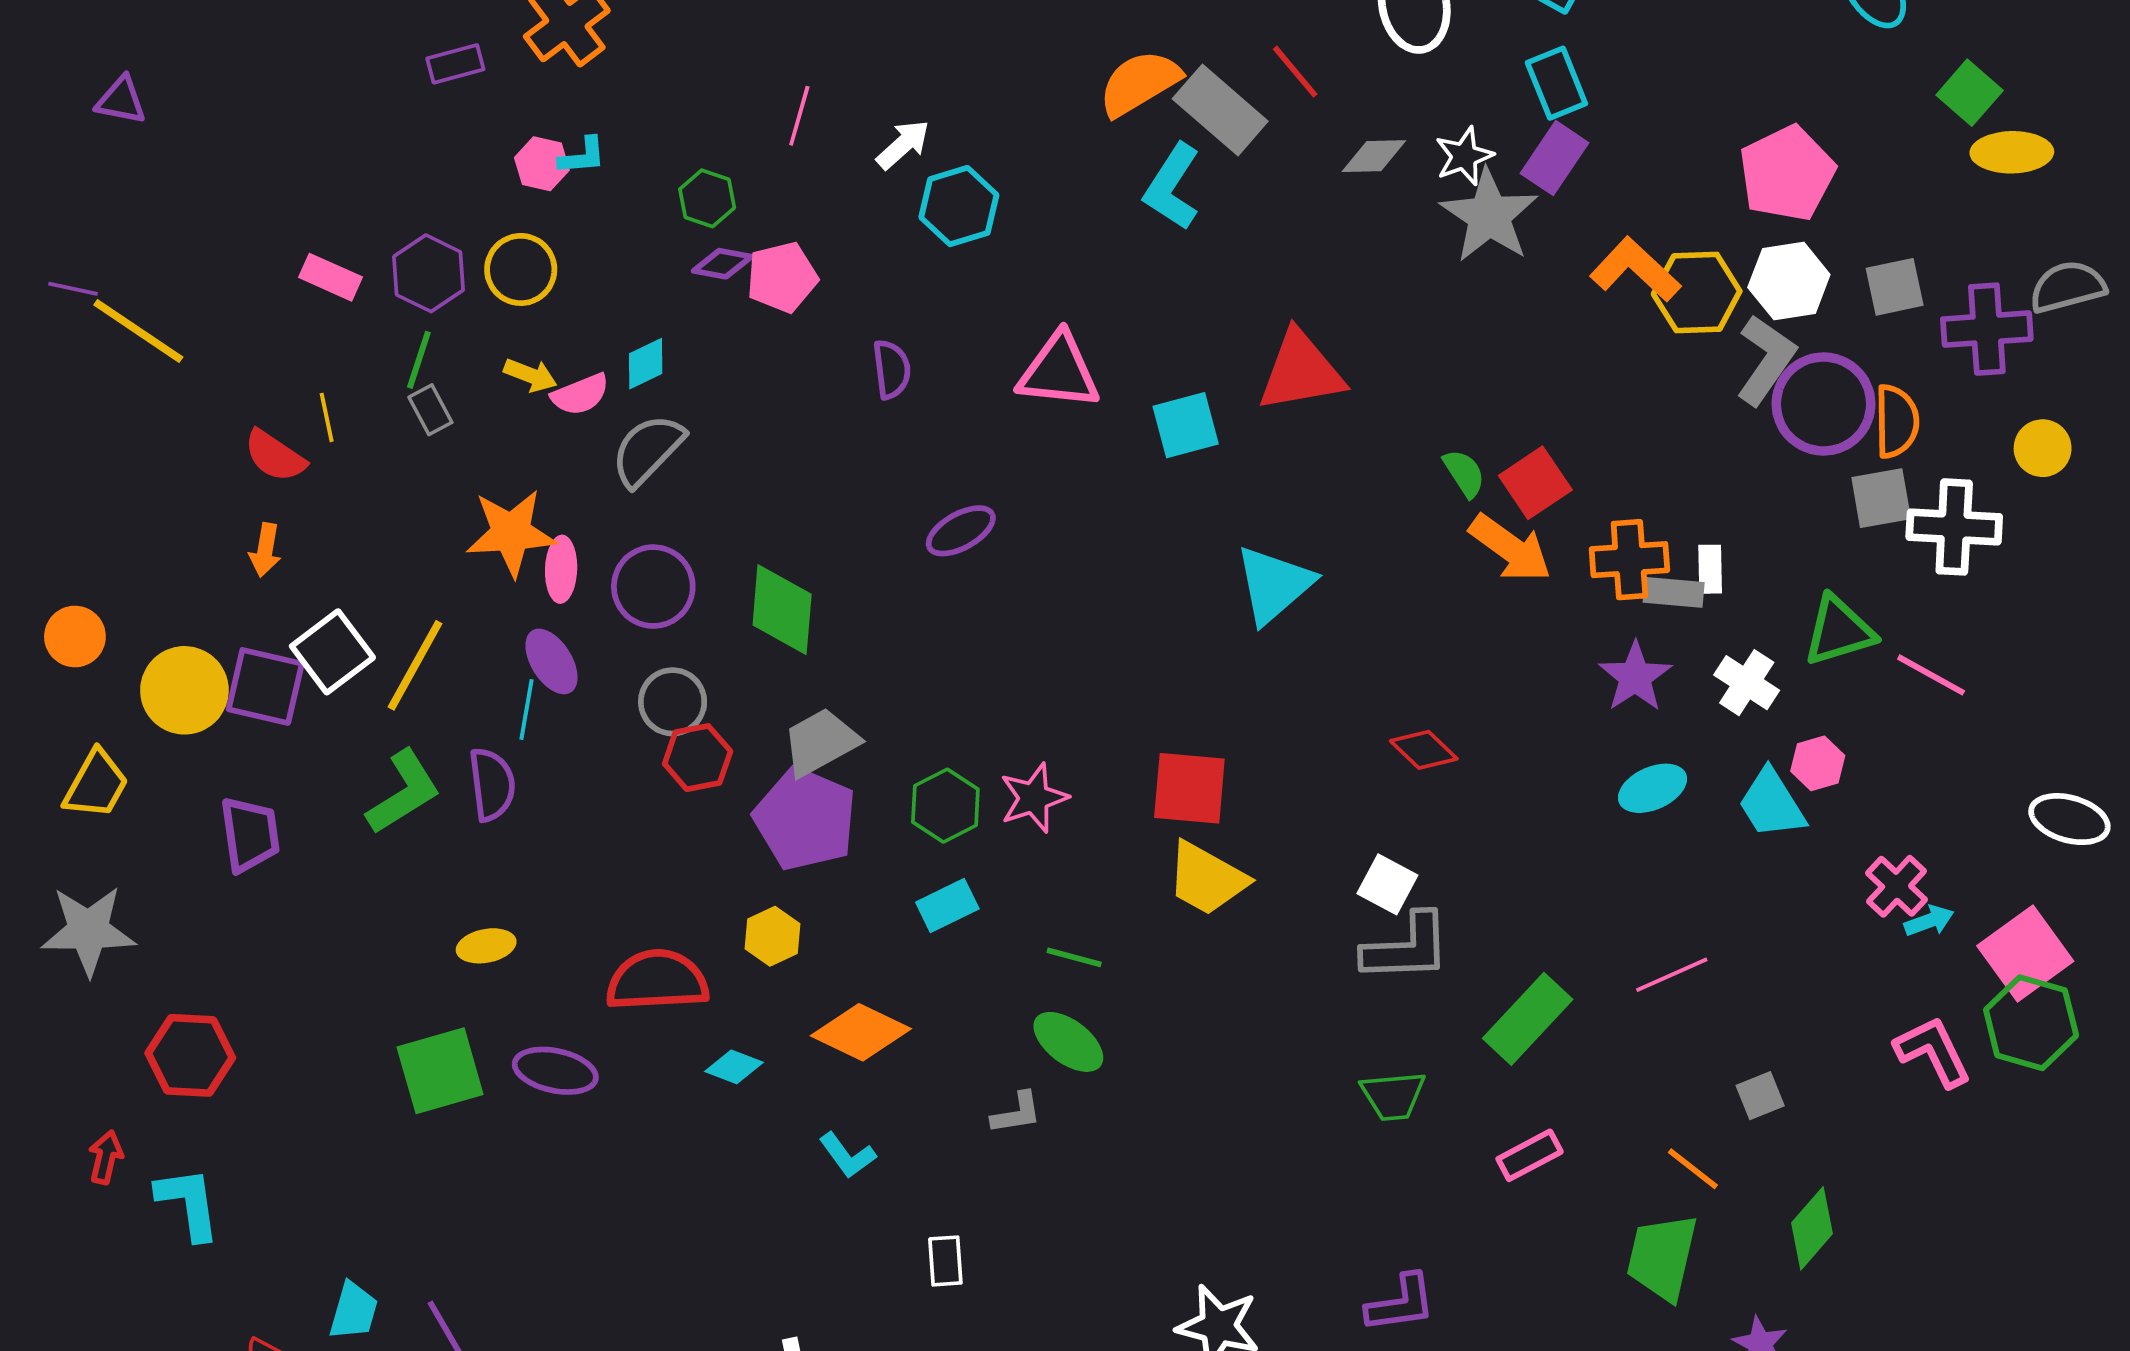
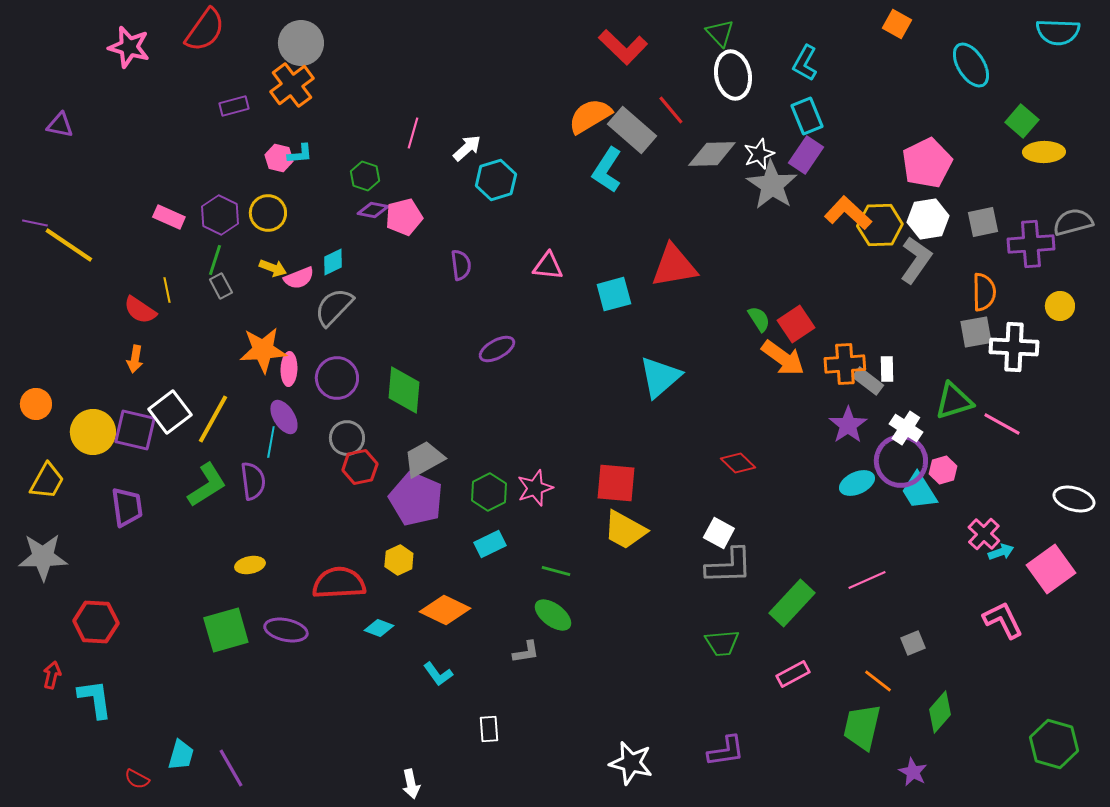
gray diamond: (1374, 156) -> (712, 154), size x1.4
pink triangle: (1059, 371) -> (548, 266), size x0.7
purple circle: (1824, 404) -> (901, 461), moved
gray rectangle: (1674, 592) -> (868, 381), turned 32
green hexagon: (2031, 1023) -> (1054, 744), moved

